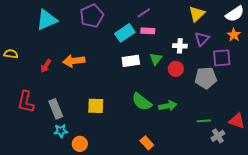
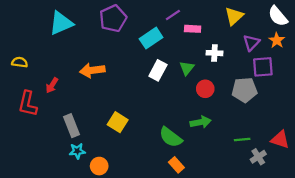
white semicircle: (235, 14) -> (278, 16), turned 84
pink rectangle: (148, 31) -> (193, 29), moved
purple triangle: (202, 39) -> (251, 43), moved
white rectangle: (131, 61) -> (158, 70), turned -54
red arrow: (46, 66) -> (52, 85), moved
red circle: (176, 69) -> (205, 89), moved
red L-shape: (26, 102) -> (28, 104), moved
green semicircle: (142, 102) -> (171, 137), moved
yellow square: (96, 106) -> (118, 122), turned 30

